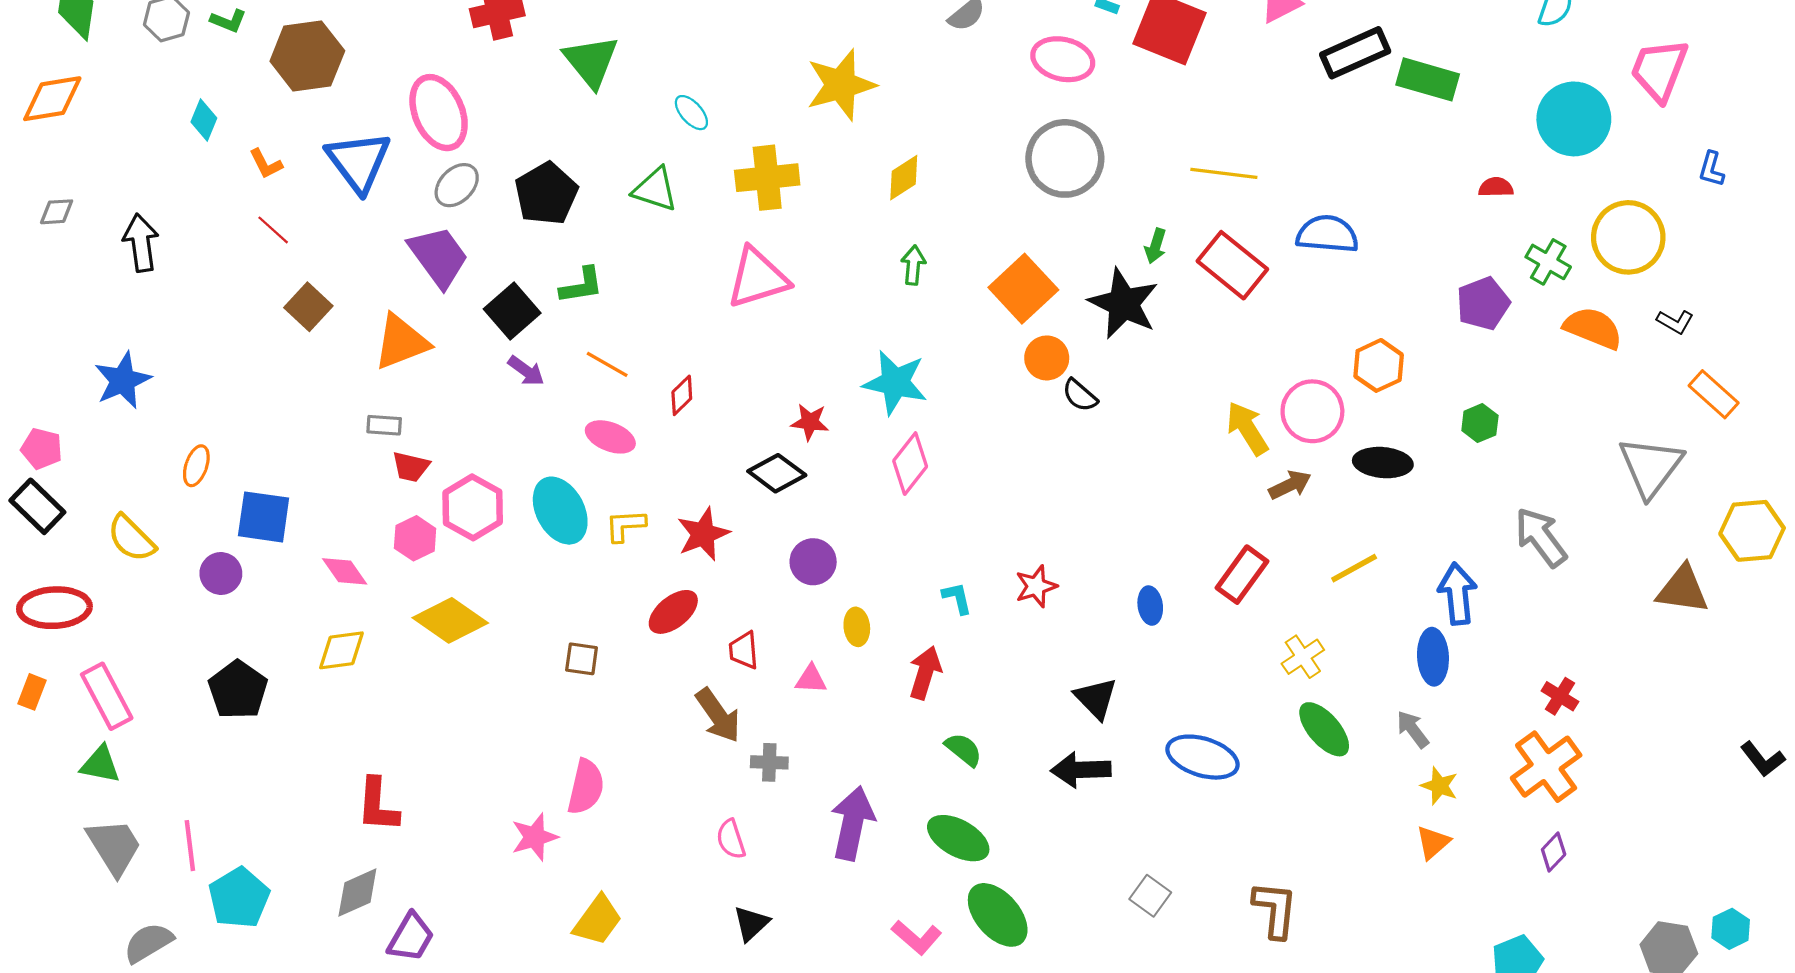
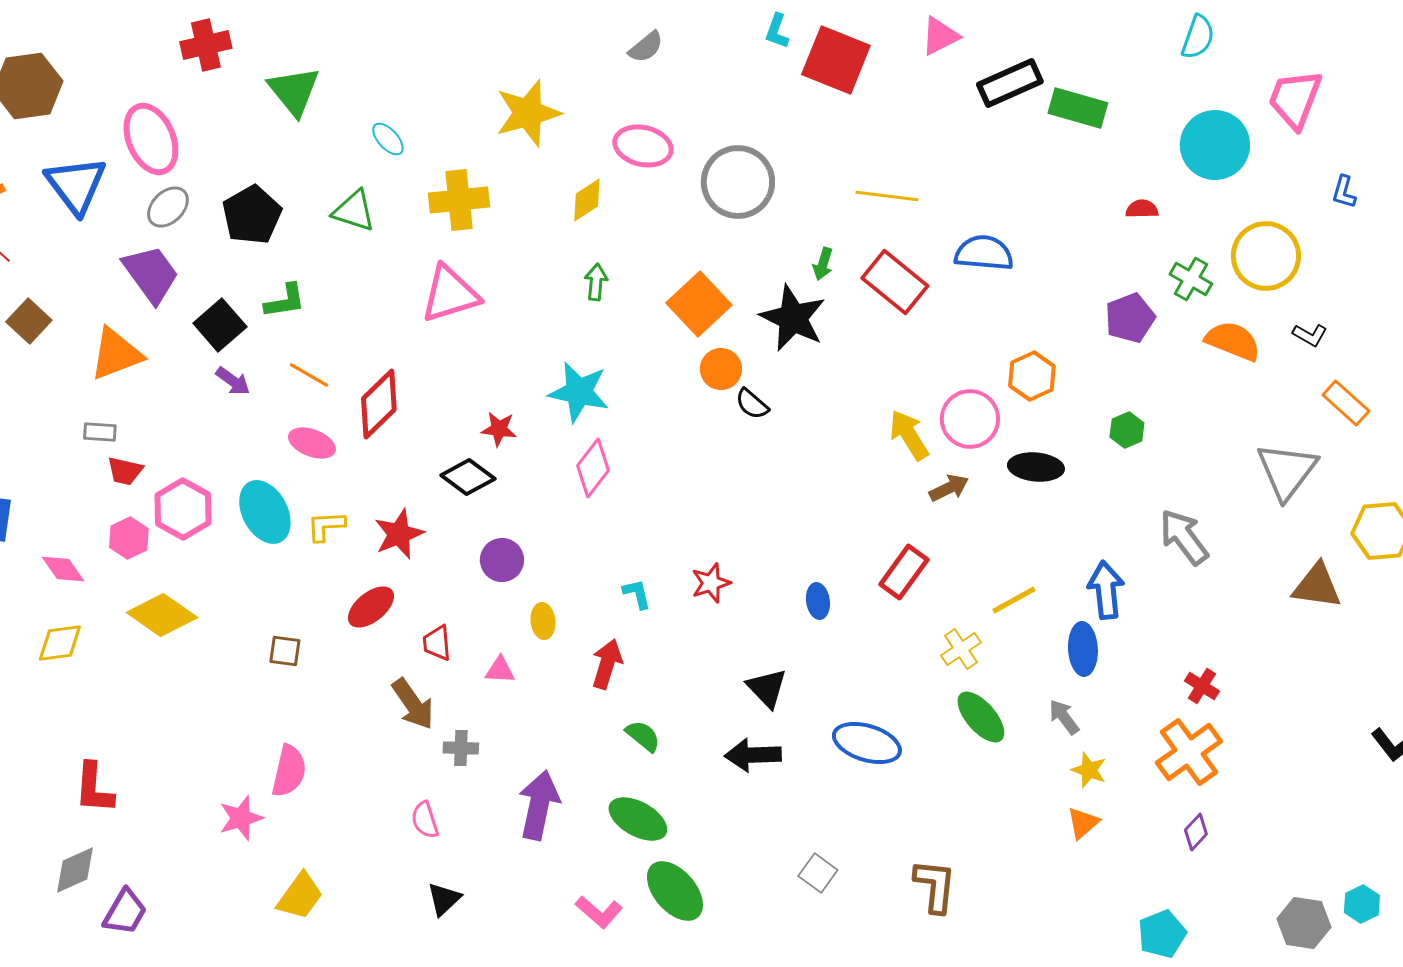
pink ellipse: (1063, 59) -> (643, 146), moved
red diamond: (682, 395) -> (379, 404), size x1.8
yellow line: (1354, 568) -> (1014, 600), moved

